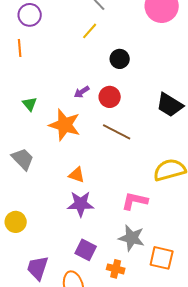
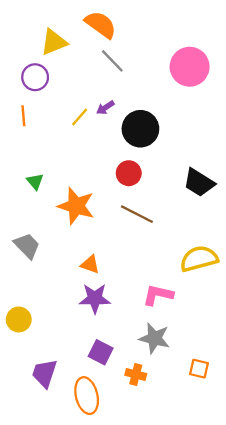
yellow line: (90, 31) -> (80, 117), moved
black circle: (120, 59) -> (140, 129), size x1.6
purple arrow: (82, 92) -> (105, 108), moved
orange square: (162, 258) -> (199, 369), moved, size x0.7

